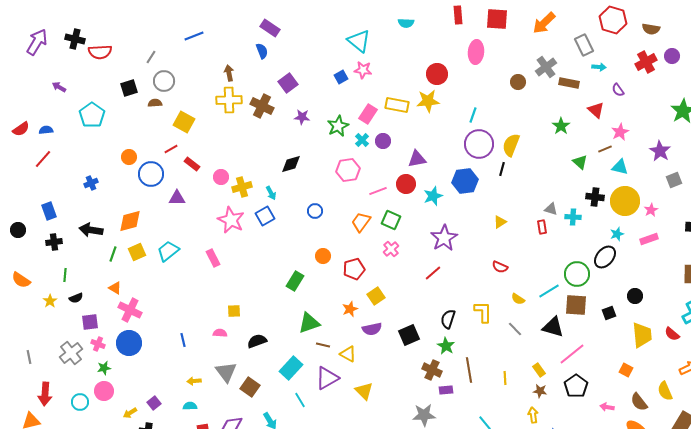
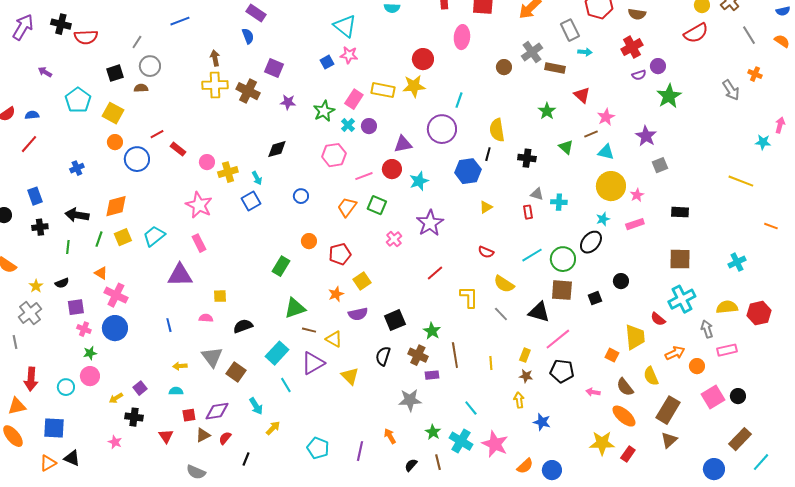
purple circle: (672, 56) -> (658, 66), moved
purple square: (288, 83) -> (274, 68), turned -30
purple semicircle: (618, 90) -> (639, 75), moved, turned -72
yellow square: (184, 122) -> (113, 113), moved
purple circle: (479, 144) -> (442, 129), moved
yellow semicircle: (511, 145) -> (497, 130), turned -30
blue hexagon: (465, 181) -> (468, 171), moved
black cross: (595, 197) -> (527, 158), moved
purple triangle: (177, 198) -> (180, 275), moved, size x1.5
pink star: (231, 220) -> (199, 205), moved
pink cross: (391, 249) -> (394, 239), moved
red line: (433, 273) -> (435, 273), moved
green line: (65, 275) -> (68, 247), moved
cyan line: (549, 291) -> (532, 255), moved
yellow semicircle: (518, 299) -> (504, 284), size x1.5
black semicircle: (448, 319) -> (383, 356), moved
yellow trapezoid: (642, 335) -> (635, 337), moved
gray cross: (71, 353) -> (30, 313), moved
yellow rectangle: (539, 370) -> (525, 355), turned 56
black pentagon: (576, 386) -> (562, 371), turned -30

